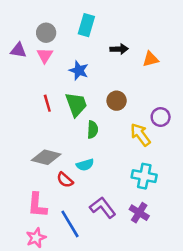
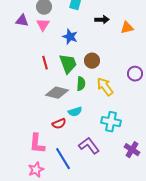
brown circle: (117, 101) -> (92, 61), moved
yellow arrow: (140, 135) -> (105, 87), moved
gray diamond: (46, 157) -> (57, 93), moved
cyan cross: (144, 176) -> (111, 122), moved
red semicircle: (65, 180) -> (59, 124), turned -64
purple cross: (139, 213) -> (132, 150), moved

